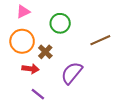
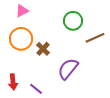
green circle: (60, 23) -> (73, 21), moved
red arrow: (31, 69) -> (13, 82), moved, turned 77

